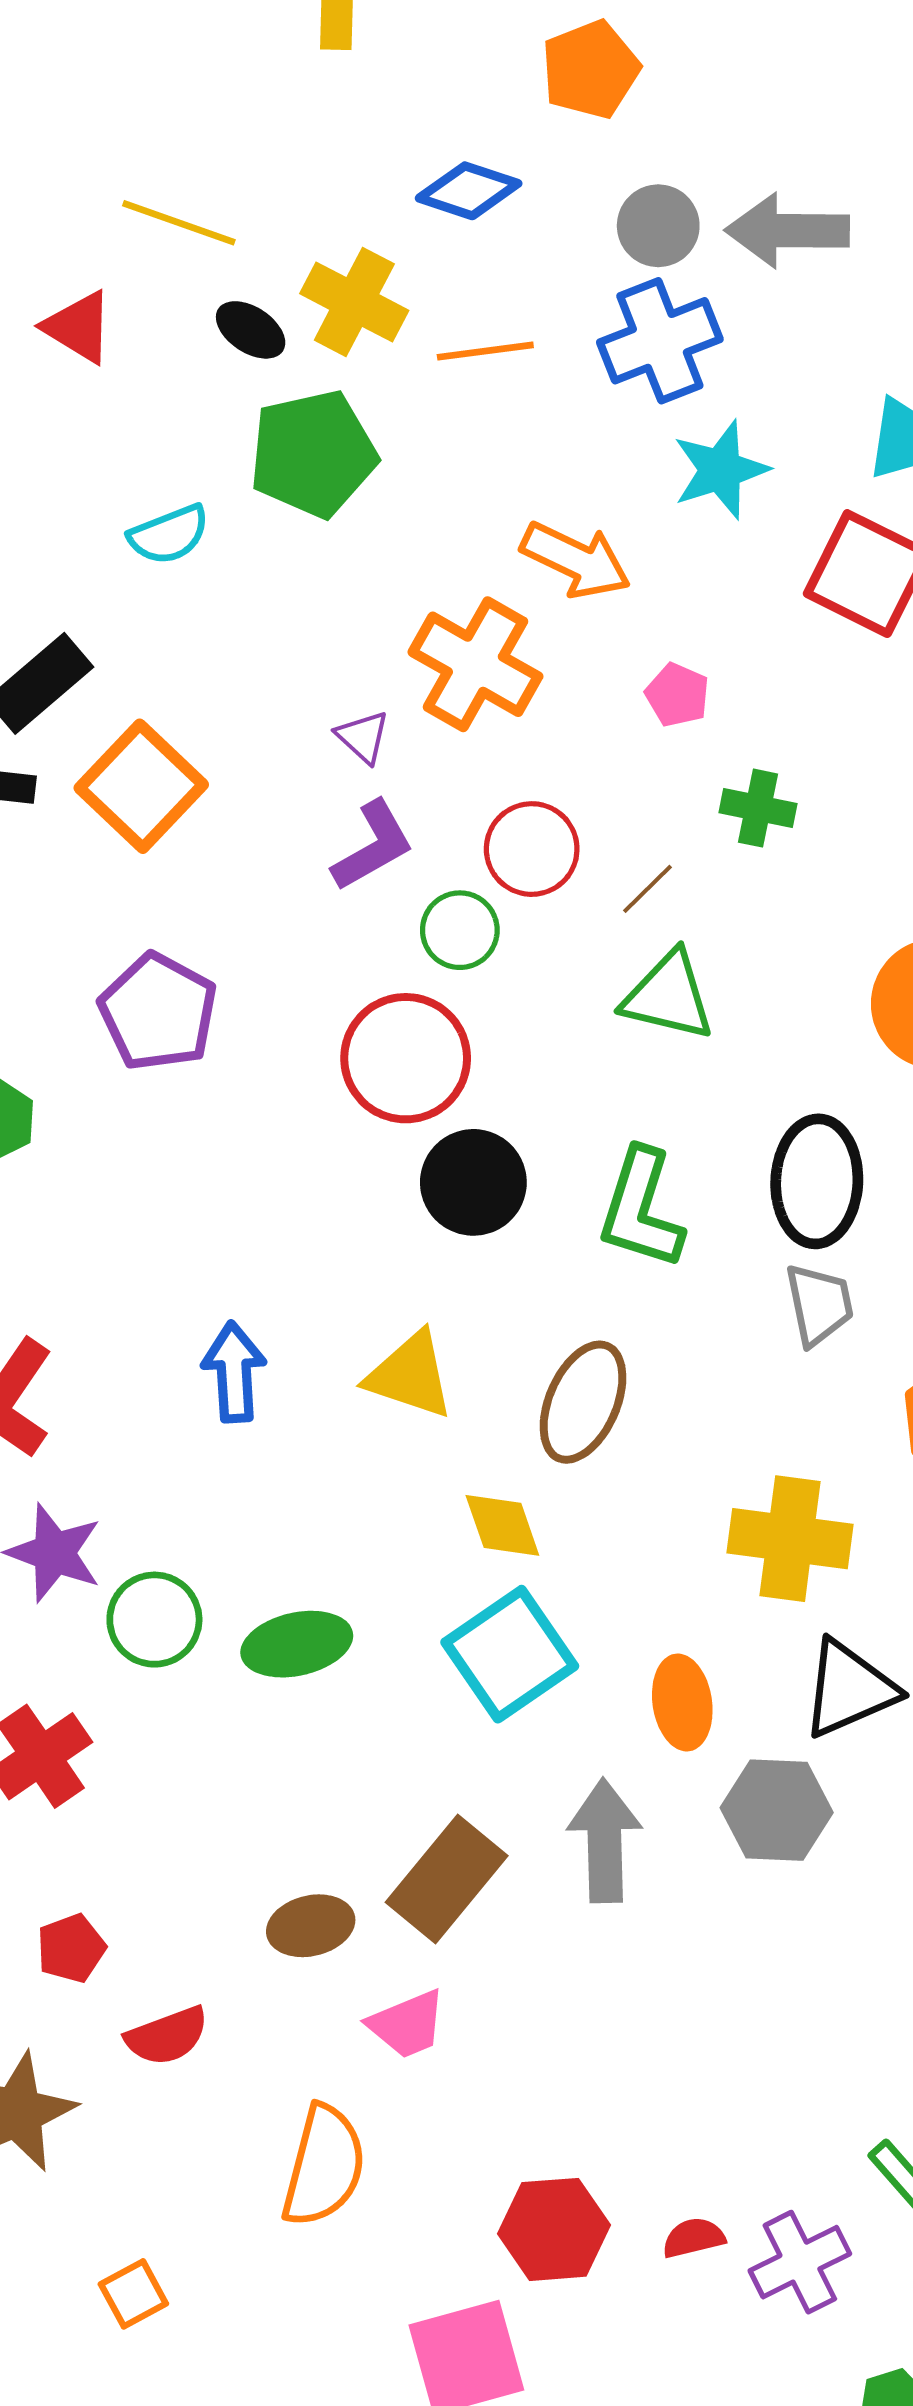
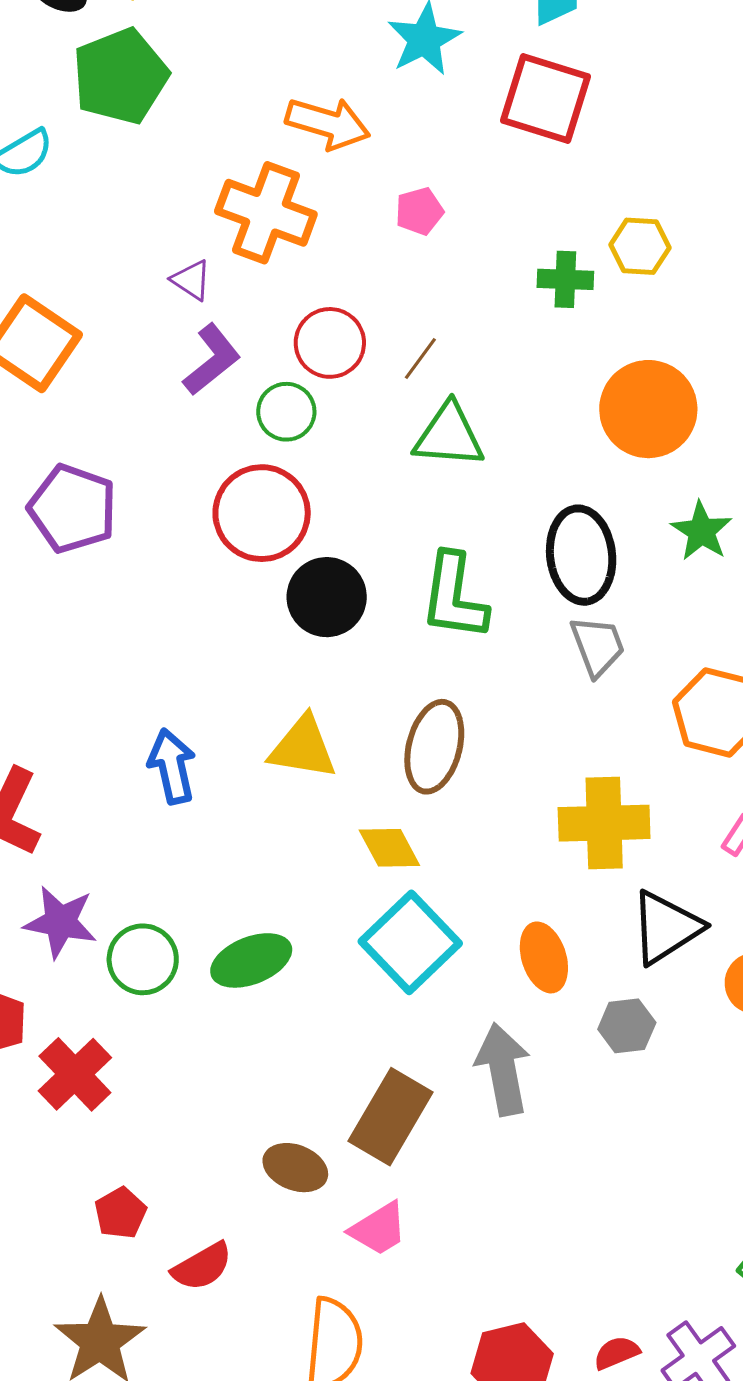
pink pentagon: (677, 695) -> (419, 211), turned -30
green cross: (758, 808) -> (565, 279), moved
gray hexagon: (777, 1810) -> (627, 1026), size x0.7
brown ellipse: (311, 1926) -> (295, 1168), turned 44

